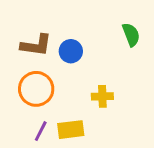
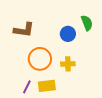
blue circle: (71, 51) -> (68, 34), moved
orange circle: (36, 89) -> (40, 59), moved

